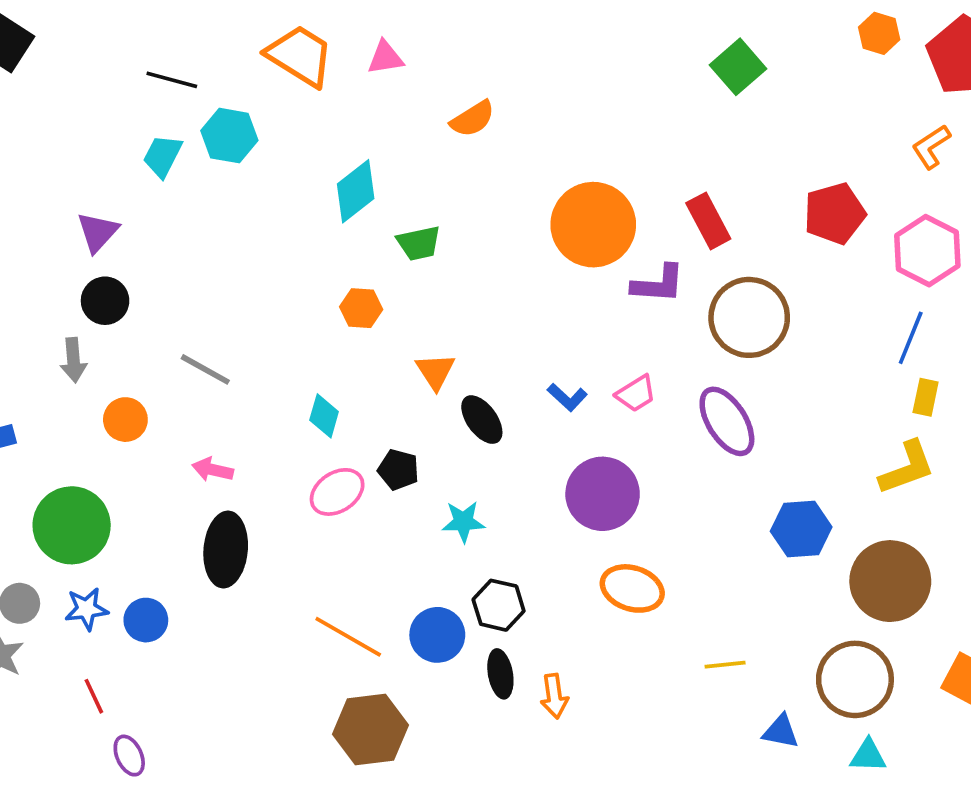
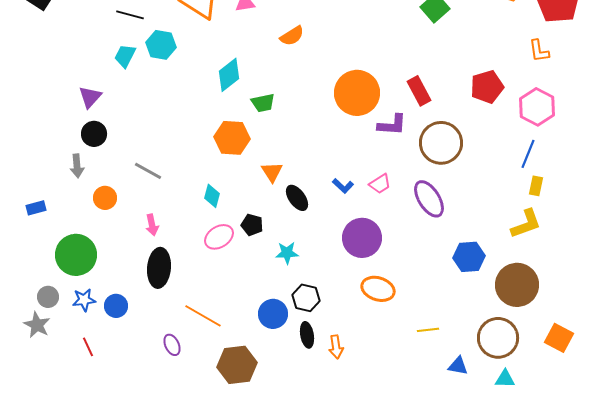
orange L-shape: (931, 147) -> (539, 51), turned -65
orange hexagon: (361, 308) -> (232, 138), size x1.6
pink arrow: (213, 470) -> (152, 225), turned -115
orange line: (348, 637) -> (203, 316), moved
purple ellipse: (129, 756) -> (172, 345), moved

